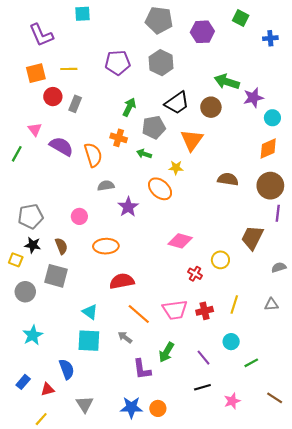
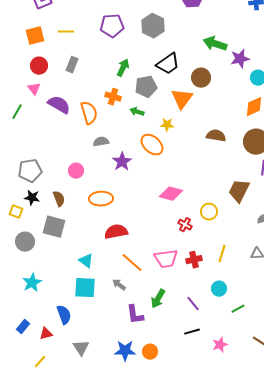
red circle: (53, 97) -> (39, 66), moved
brown circle: (211, 107) -> (201, 78), moved

